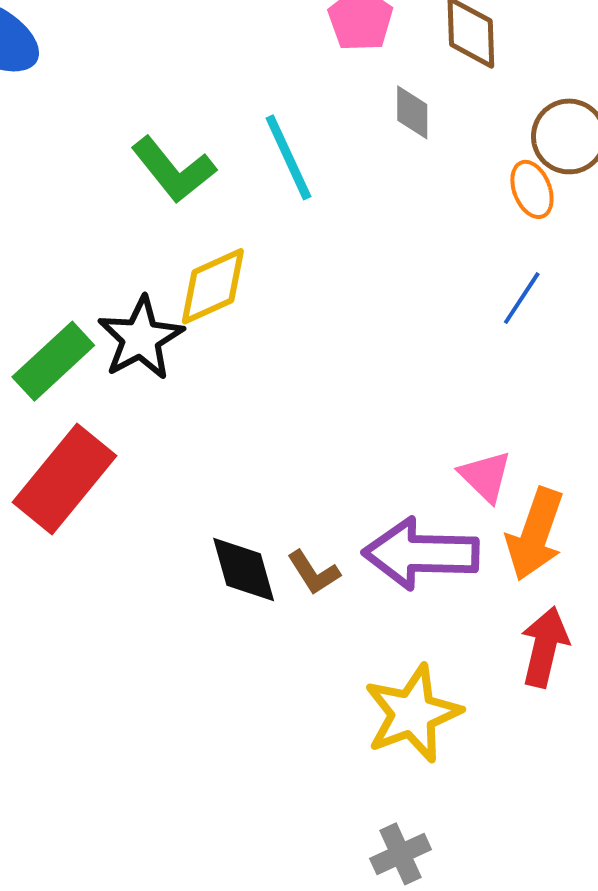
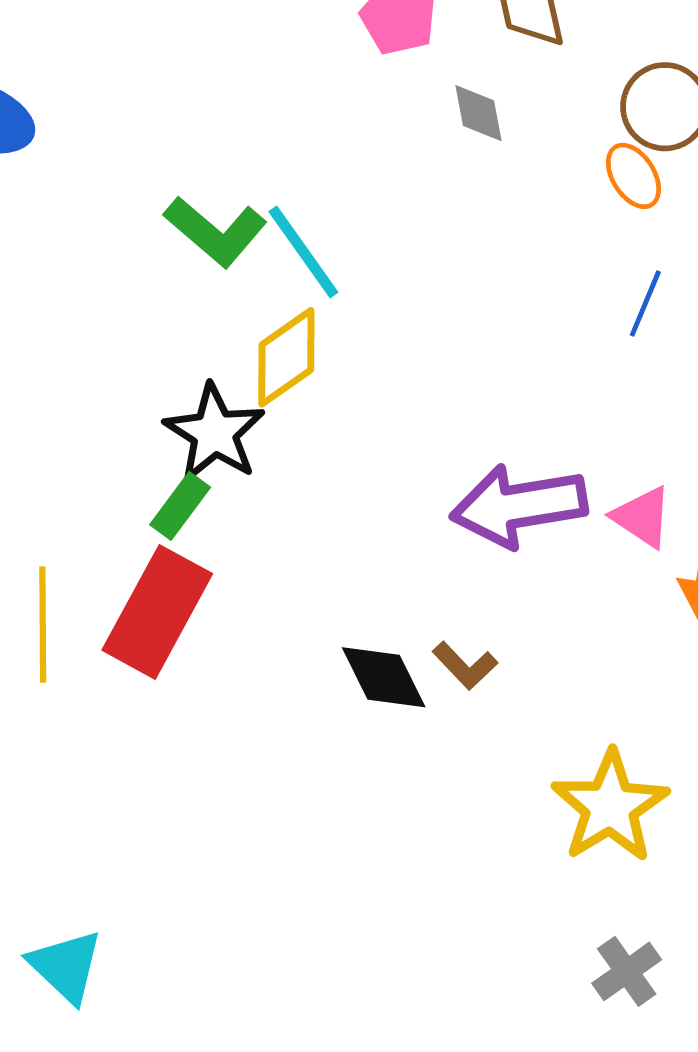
cyan line: (288, 157) -> (303, 252), moved
green rectangle: (53, 361) -> (180, 506), moved, size x0.7
purple arrow: (421, 554) -> (519, 506), moved

